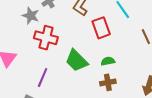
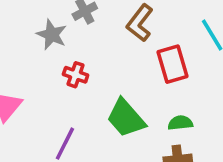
red cross: (46, 38) -> (76, 75), size x0.6

